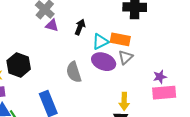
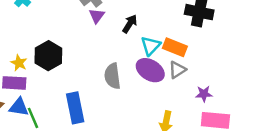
purple triangle: (52, 25) -> (97, 16), turned 40
cyan triangle: (100, 42) -> (151, 46), turned -30
purple star: (160, 77) -> (204, 94), moved

